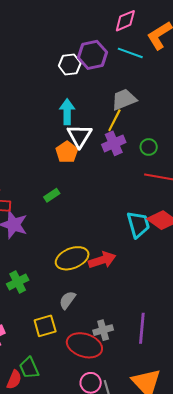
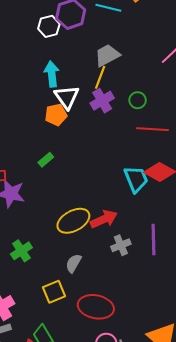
orange pentagon: (67, 152) -> (56, 115), turned 30
purple line: (142, 328) -> (154, 240), moved
gray cross: (103, 330) -> (121, 245), moved

